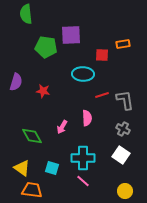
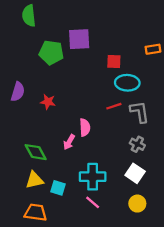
orange rectangle: (123, 44) -> (153, 49), moved
cyan ellipse: (83, 74) -> (127, 83), moved
pink semicircle: (87, 118) -> (85, 127), moved
yellow triangle: (22, 168) -> (34, 180), moved, turned -48
yellow circle: (125, 191) -> (137, 204), moved

